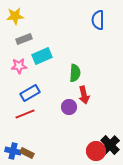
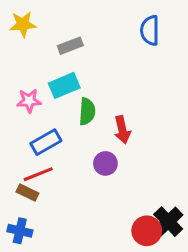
gray rectangle: (24, 39) -> (70, 46), moved
green semicircle: (75, 73) -> (87, 111), moved
red arrow: (84, 95) -> (122, 130), moved
brown rectangle: (27, 153) -> (27, 193), moved

